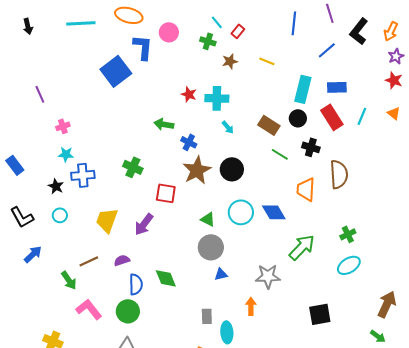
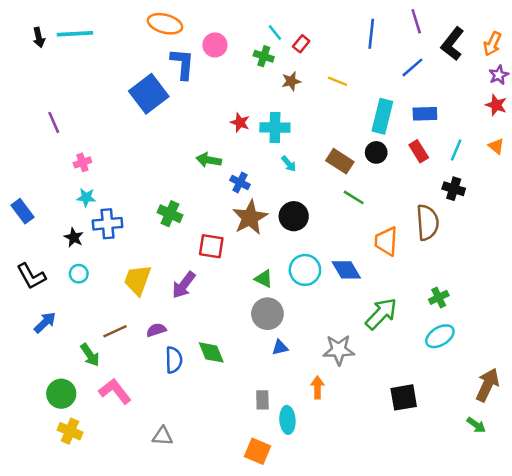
cyan line: (81, 23) -> (75, 34), moved
red rectangle: (332, 117) -> (419, 151), size x0.7
black cross: (311, 147) -> (454, 189), moved
green circle: (128, 311) -> (61, 394), moved

